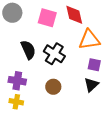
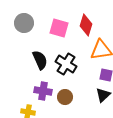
red diamond: (74, 15) -> (86, 25), turned 30
purple cross: (17, 81) -> (43, 91), moved

